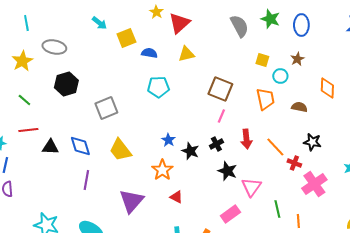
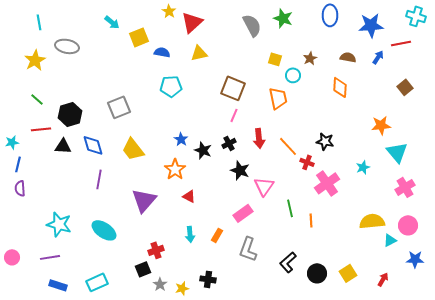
blue ellipse: (301, 25) -> (330, 15), moved
black hexagon: (66, 84) -> (70, 114), moved
brown semicircle: (299, 107) -> (348, 57), moved

